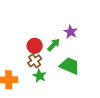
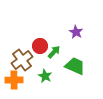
green arrow: (54, 45) -> (54, 52), moved
brown cross: (35, 61) -> (22, 60), moved, size x1.5

